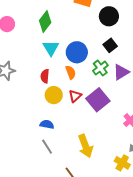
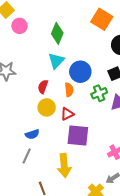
green diamond: (45, 22) -> (57, 33), turned -30
purple square: (98, 100) -> (78, 136), moved, turned 30
blue semicircle: (47, 124) -> (32, 134), turned 136
gray line: (47, 147) -> (27, 156), turned 42

